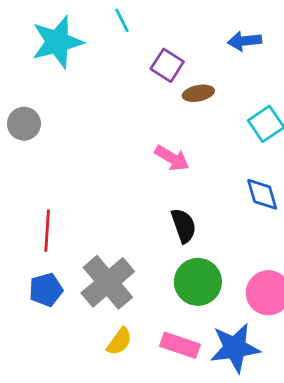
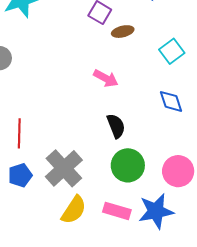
yellow semicircle: (119, 341) -> (74, 210), size x1.4

